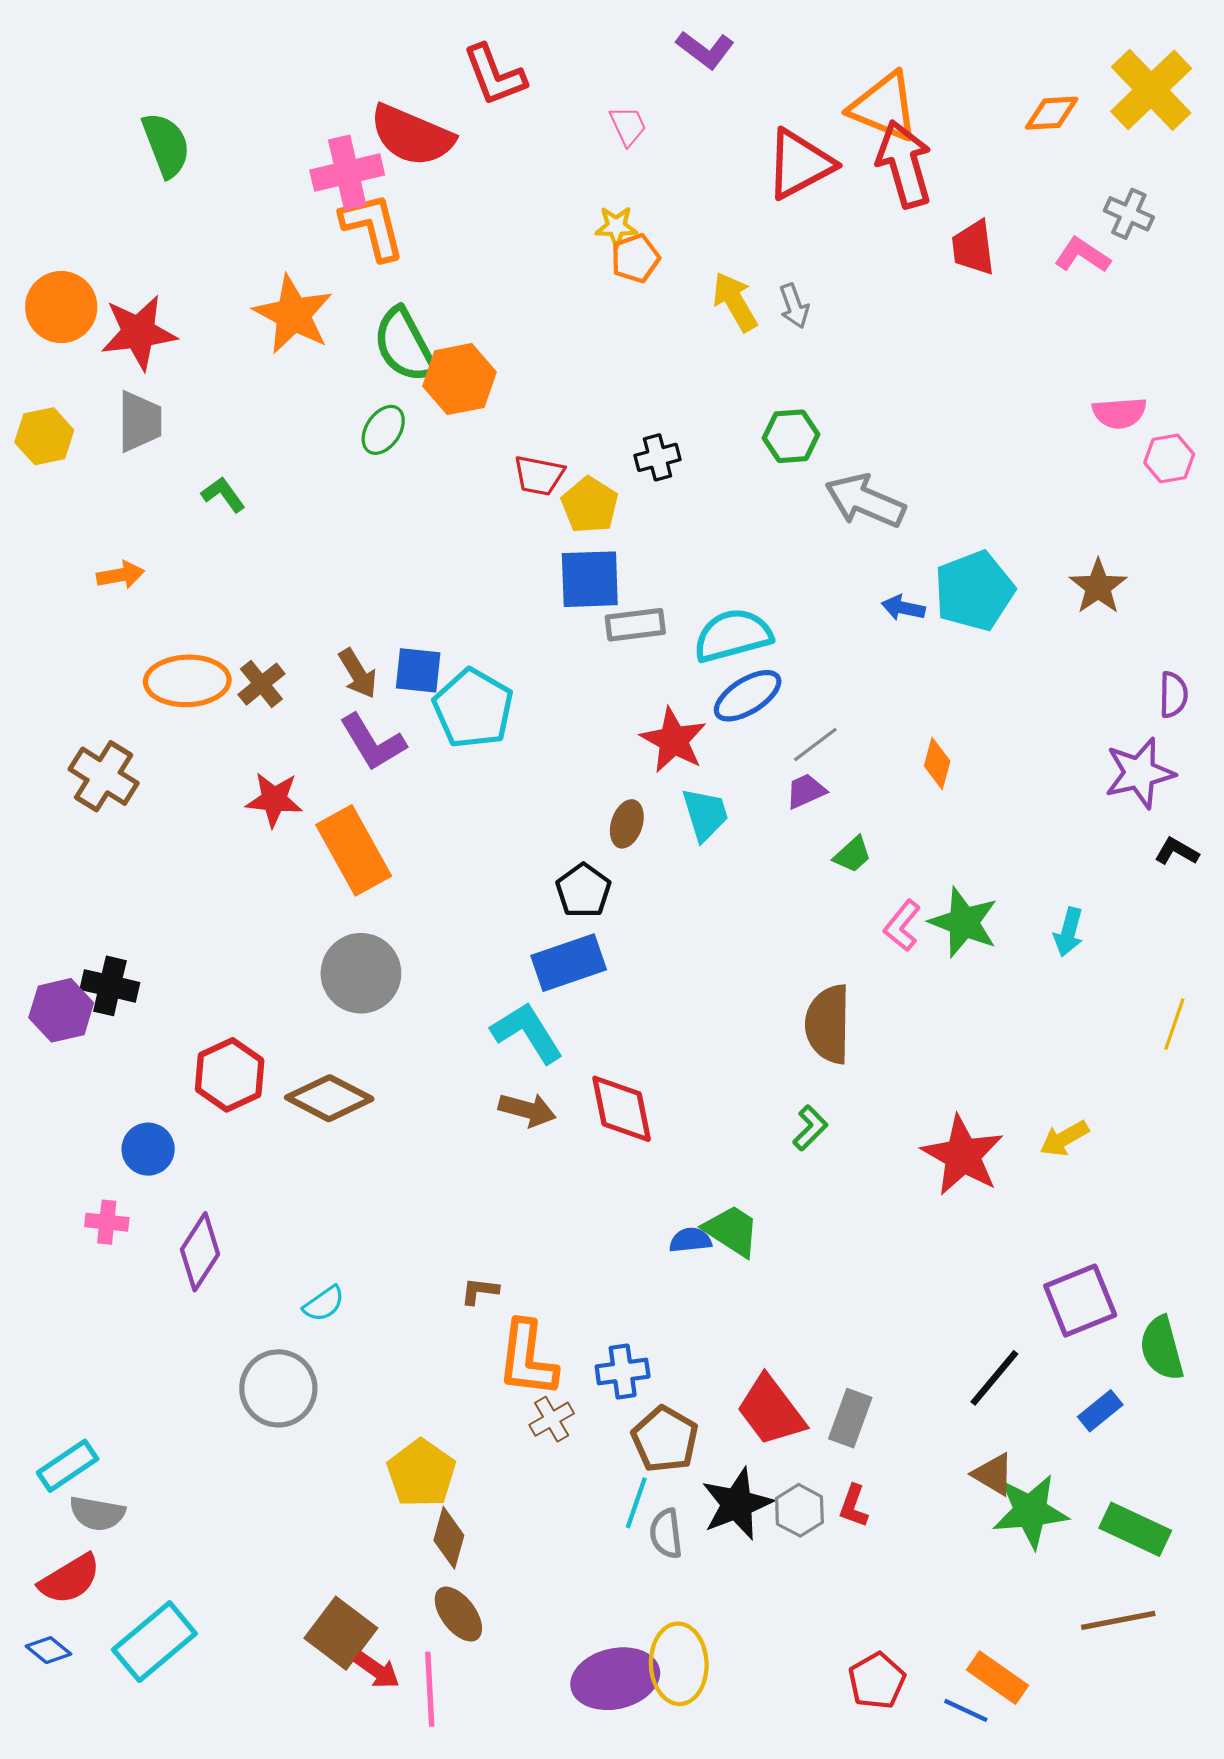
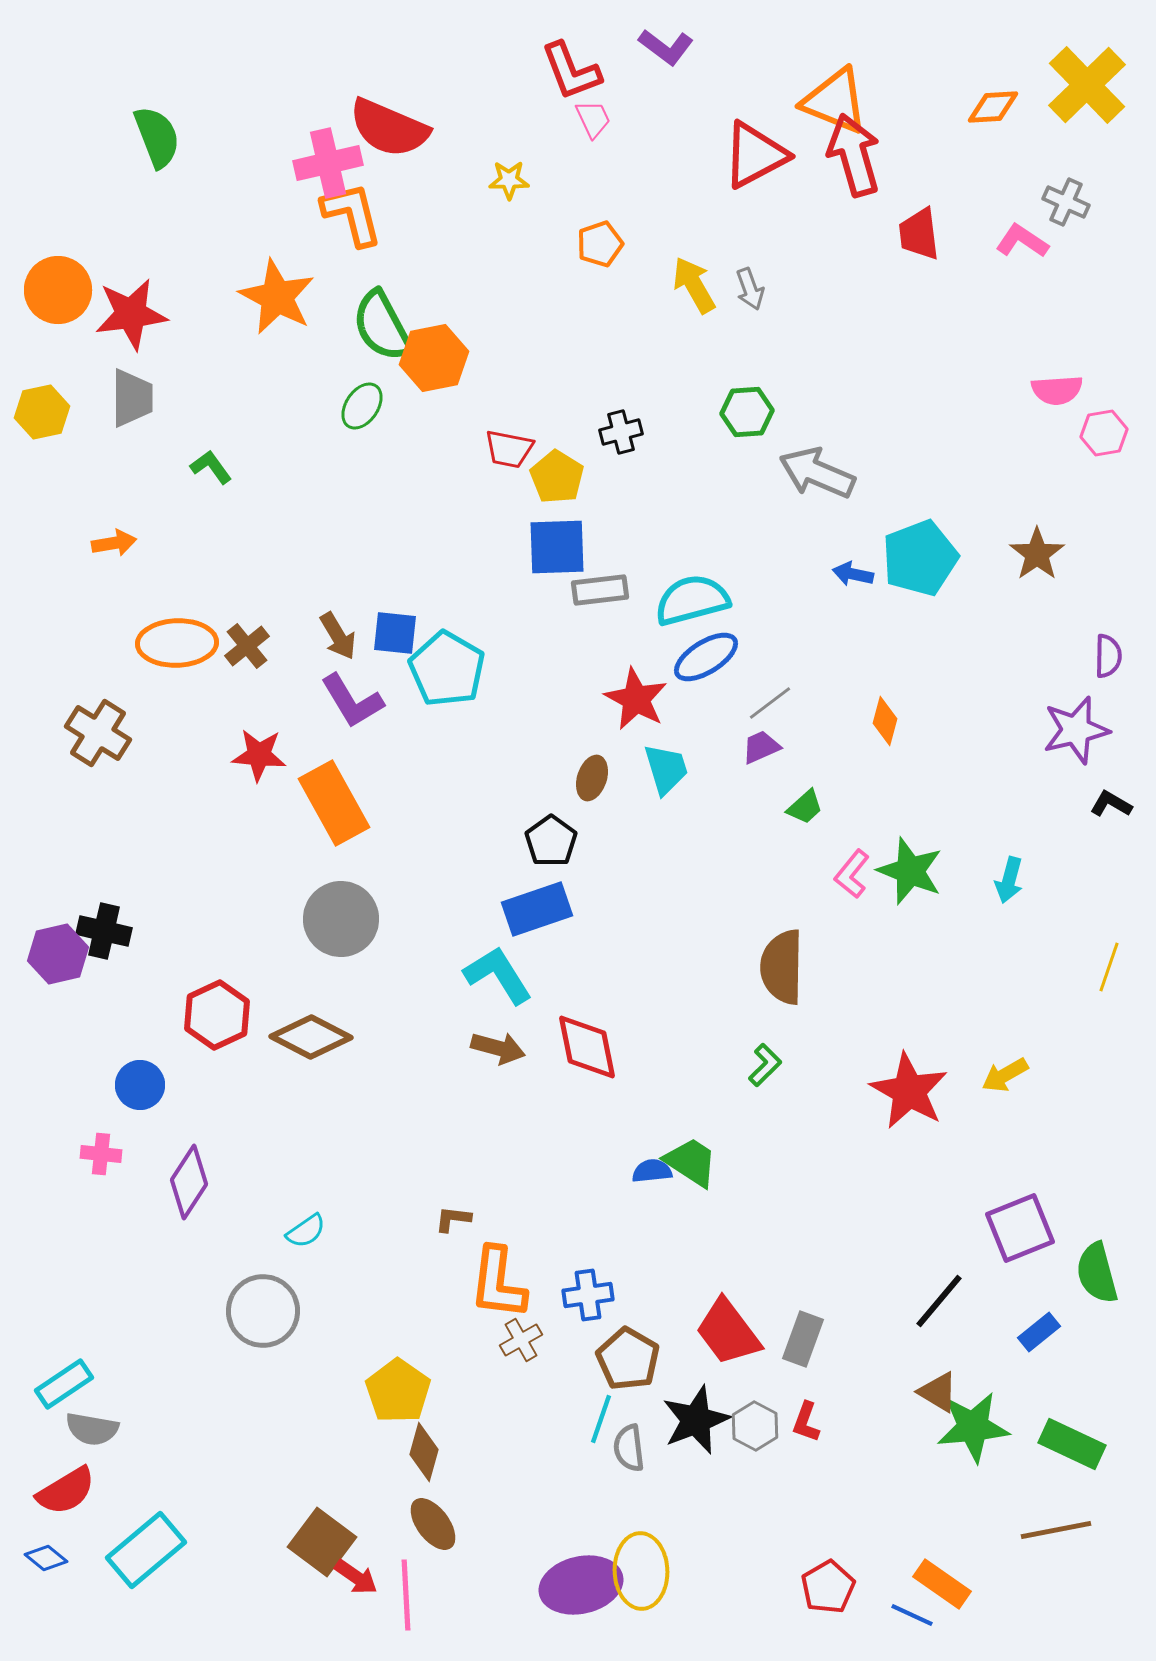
red L-shape: (494, 75) -> (571, 71), moved
yellow star: (616, 227) -> (509, 180), moved

